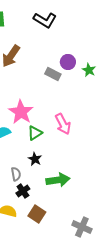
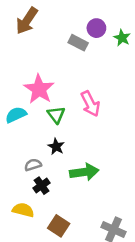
green triangle: (35, 133) -> (56, 115), turned -35
gray semicircle: (16, 174) -> (33, 165), turned -96
brown square: (37, 214) -> (59, 226), moved

